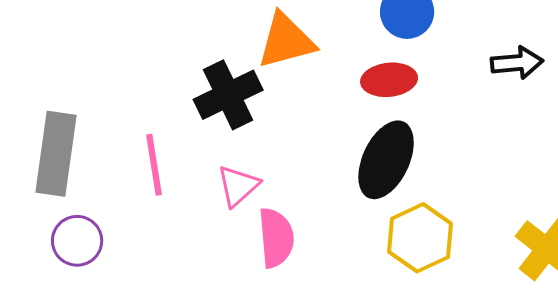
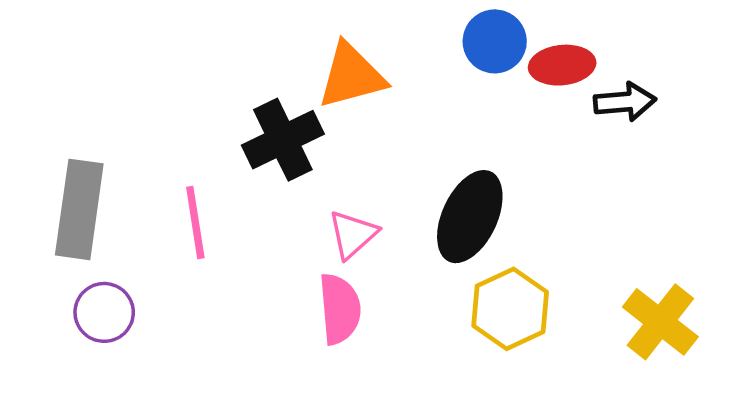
red ellipse: (389, 80) -> (562, 65), moved
pink triangle: (238, 186) -> (353, 234), moved

